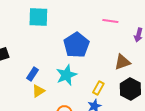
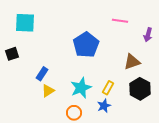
cyan square: (38, 17) -> (25, 23), moved
cyan star: (66, 75) -> (81, 88), moved

